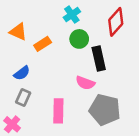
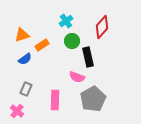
orange triangle: (18, 32) -> (22, 35), turned -42
blue semicircle: (22, 73) -> (25, 59), moved
gray pentagon: (105, 110) -> (93, 99), turned 30

